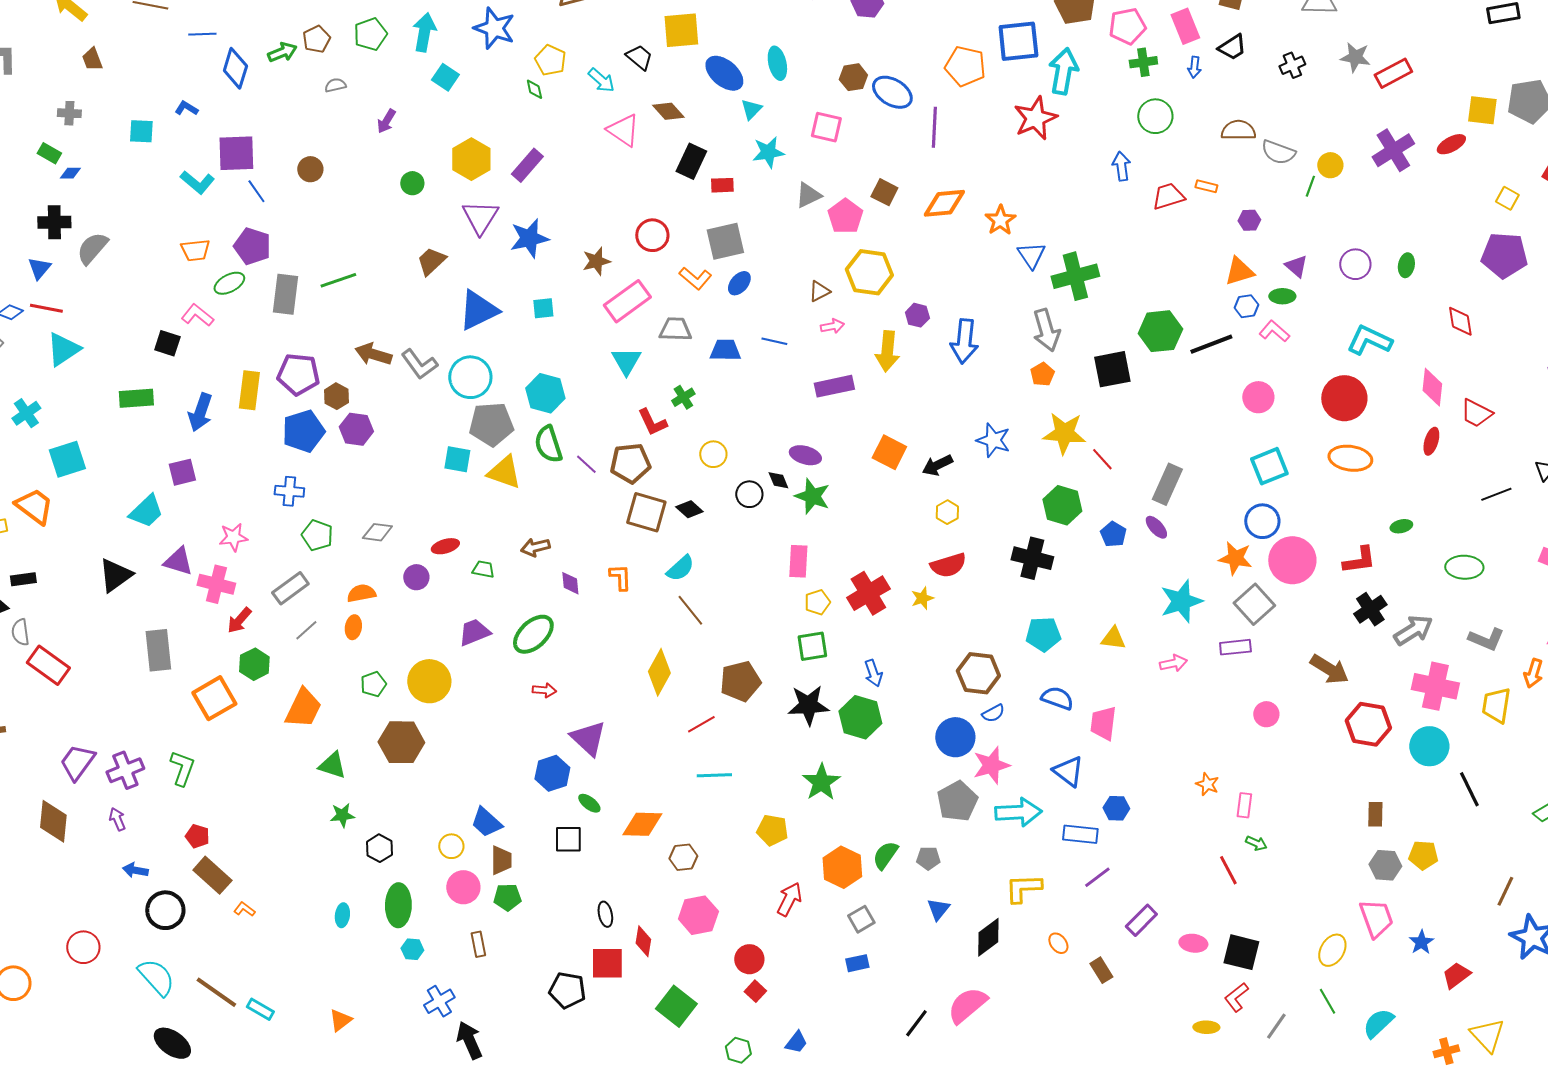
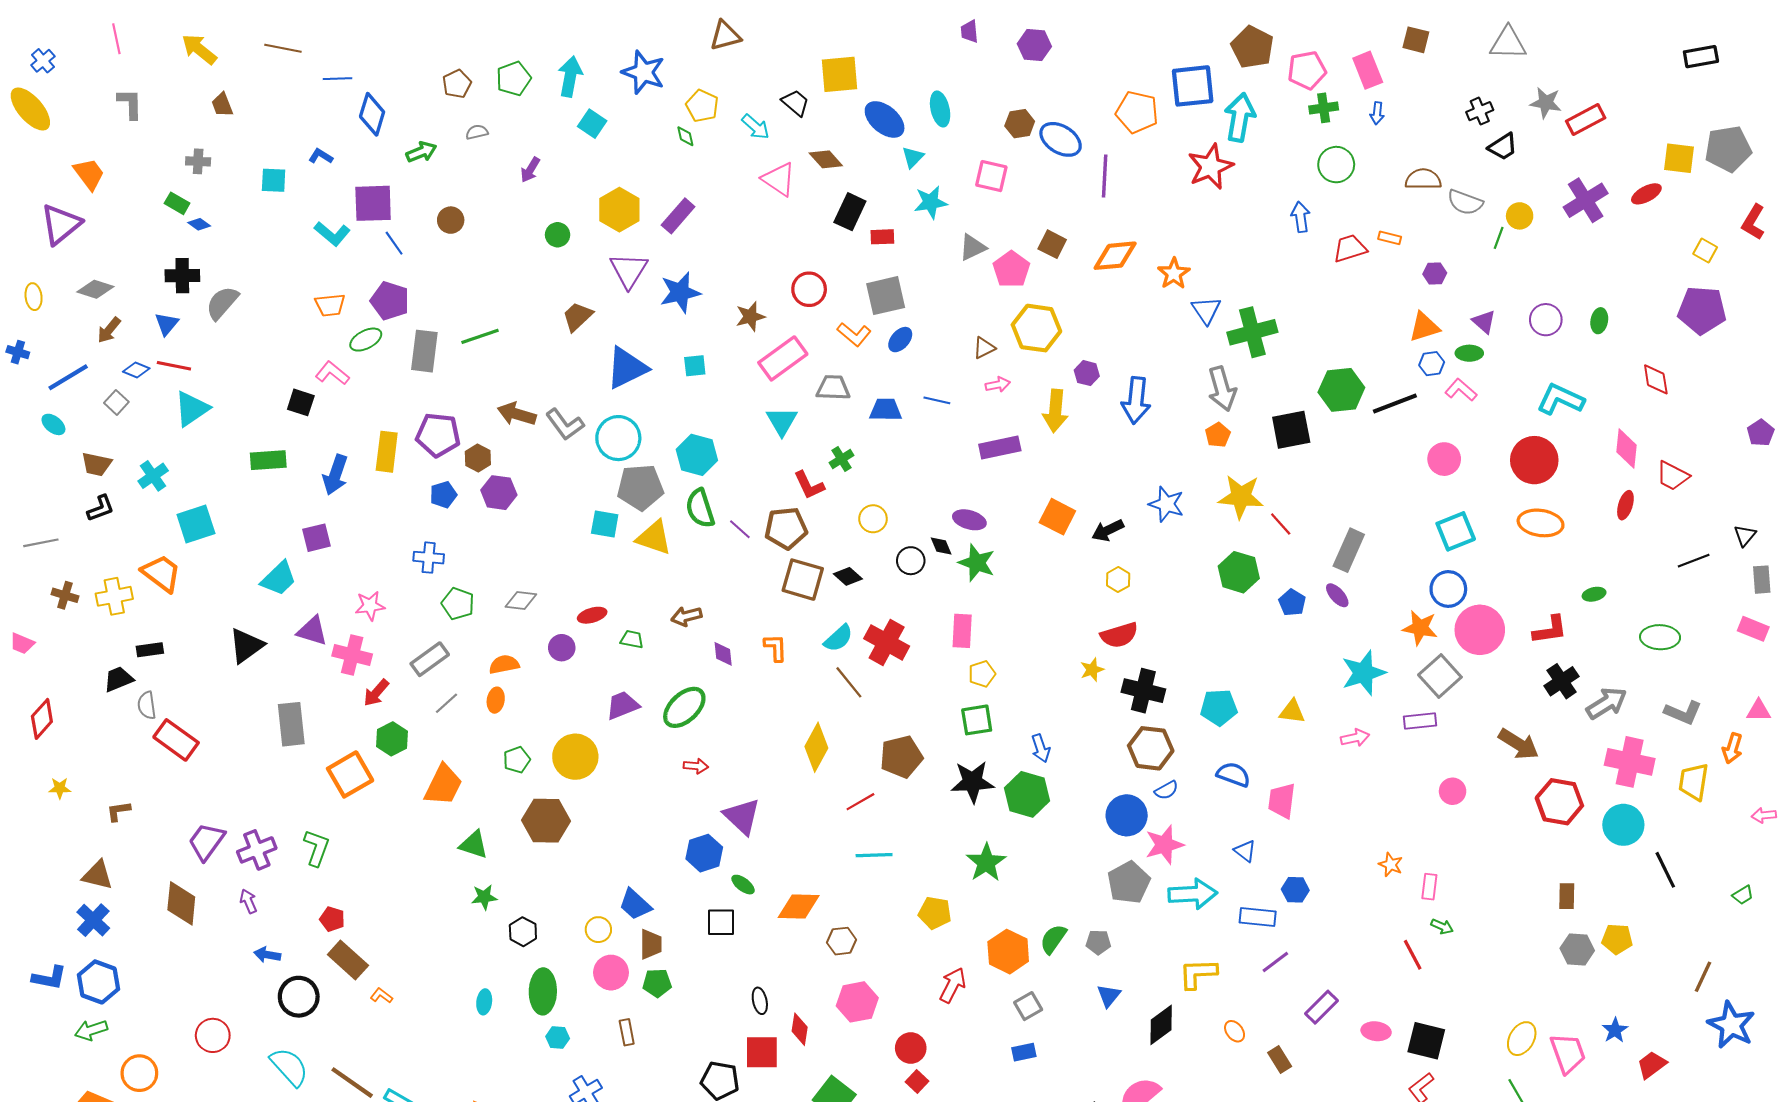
black trapezoid: (1232, 47) -> (1503, 147), moved
green arrow: (282, 52) -> (421, 152), moved
blue diamond: (70, 173) -> (199, 224), turned 35
blue pentagon: (303, 431) -> (443, 495), size x0.6
black cross: (1032, 558) -> (1143, 691), moved
red cross: (868, 593) -> (887, 642), moved, turned -30
blue triangle: (1068, 771) -> (1245, 851), size x0.7
pink trapezoid: (1376, 918) -> (1568, 1053), moved

